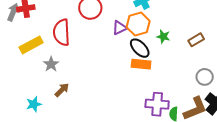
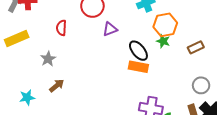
orange hexagon: (138, 24) -> (165, 25), moved
purple triangle: (120, 28) -> (110, 29), moved
red semicircle: (62, 32) -> (61, 28), size x0.6
yellow rectangle: (31, 45) -> (17, 38), moved

